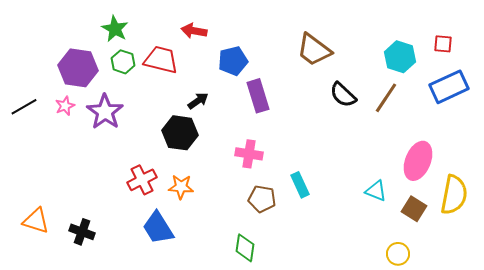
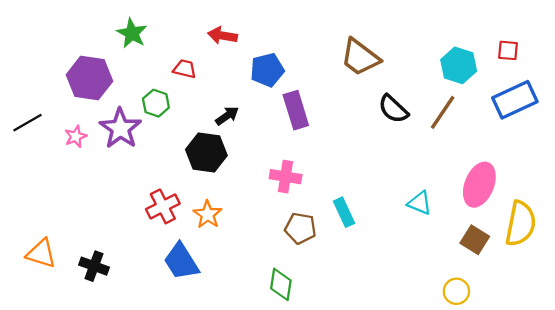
red trapezoid: (161, 60) -> (185, 69), size x0.6
green hexagon: (123, 62) -> (156, 103), moved
pink star: (65, 106) -> (76, 136), moved
orange star: (181, 187) -> (208, 214), turned 30
cyan triangle: (376, 191) -> (420, 203), moved

